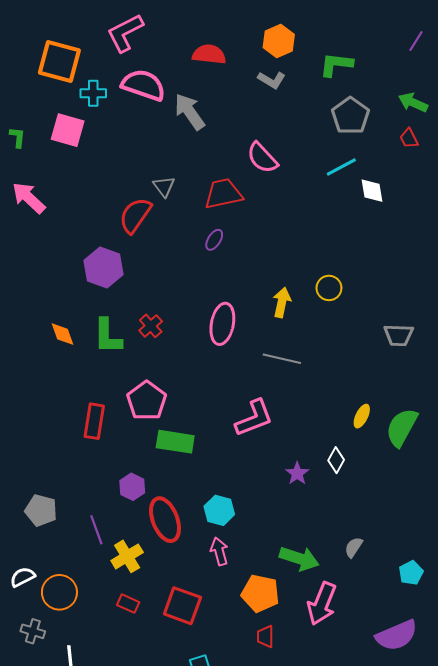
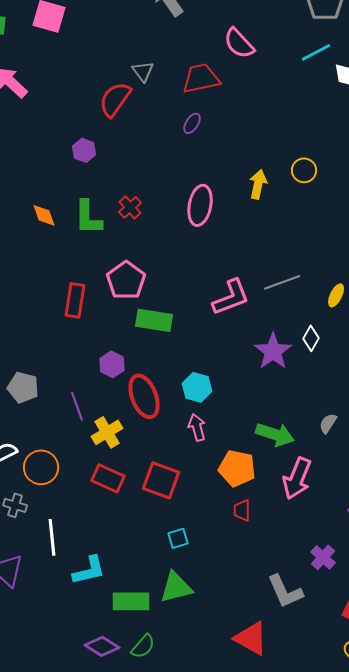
purple hexagon: (104, 267) -> (84, 150), size x0.6
gray line: (282, 359) -> (282, 282), moved, turned -33
purple star: (297, 473) -> (273, 351), size x1.6
red rectangle: (128, 604) -> (108, 478), size x1.5

